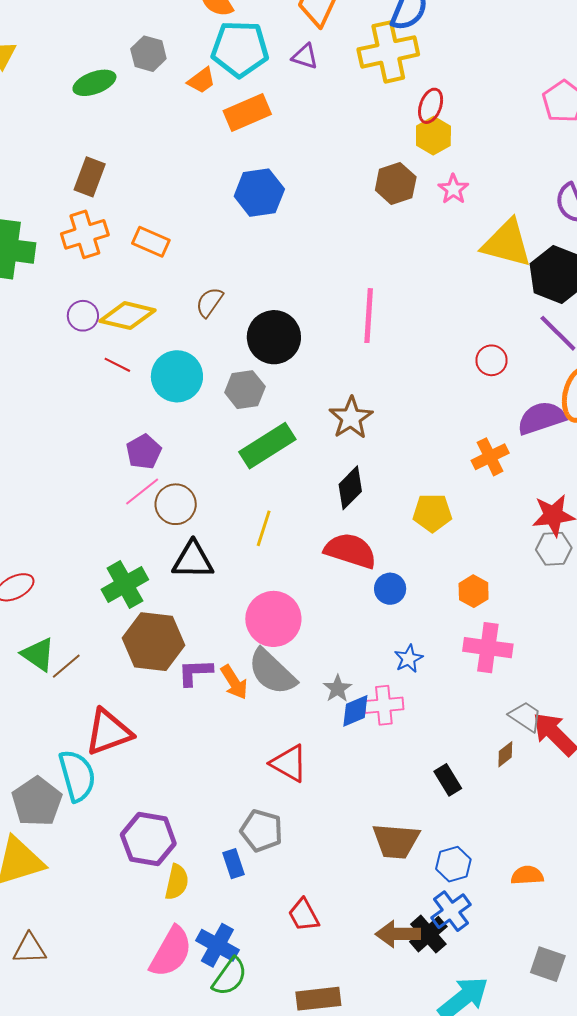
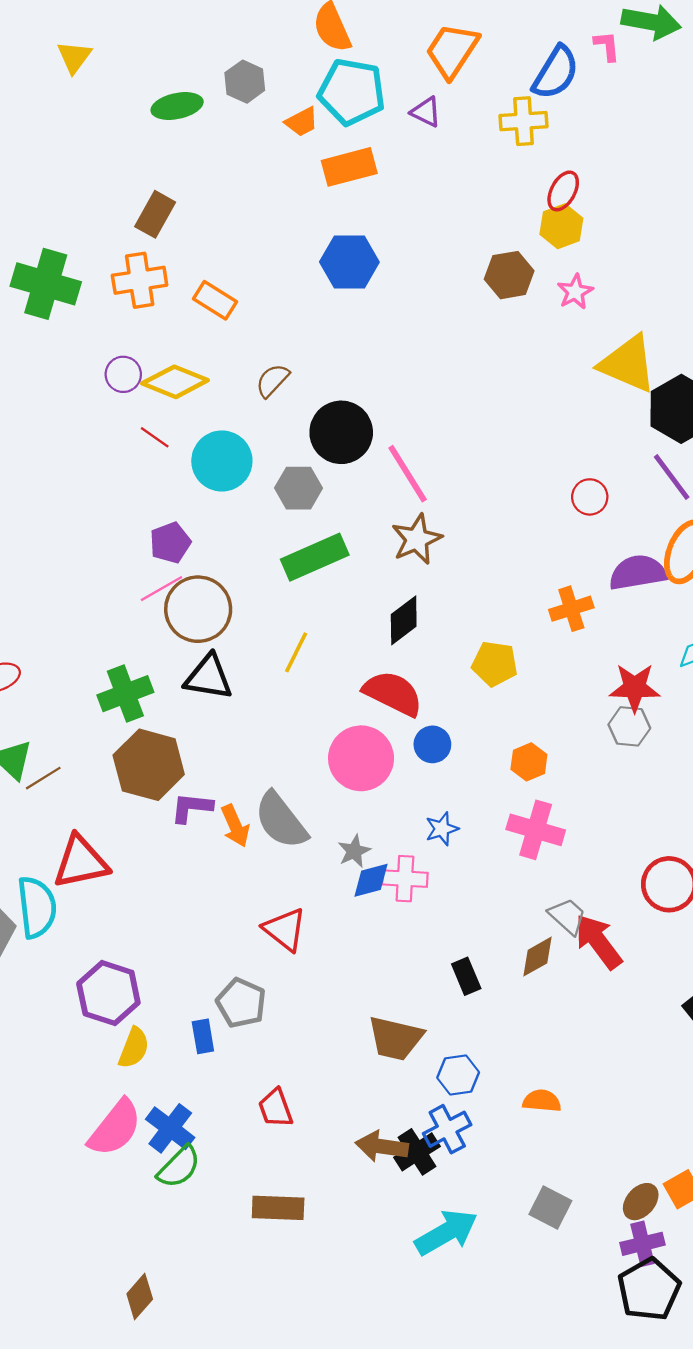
yellow cross: (388, 52) -> (523, 121), size x0.7
pink line: (369, 316) -> (408, 474), moved, turned -44
brown circle: (176, 504) -> (198, 609), size x1.4
pink circle: (273, 619) -> (361, 758), moved
brown diamond: (505, 754) -> (537, 957), size x1.4

